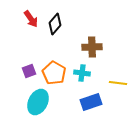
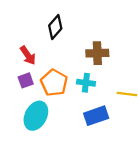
red arrow: (31, 19) -> (28, 55), moved

